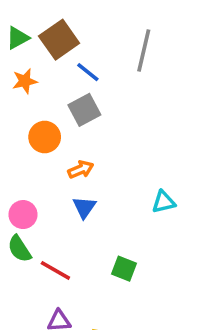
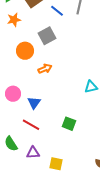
blue line: (88, 72) -> (57, 11), moved
blue triangle: (84, 207) -> (34, 103), moved
green semicircle: (19, 249) -> (11, 144), moved

